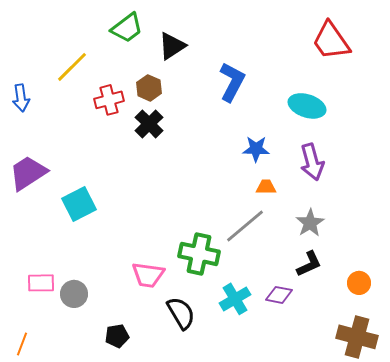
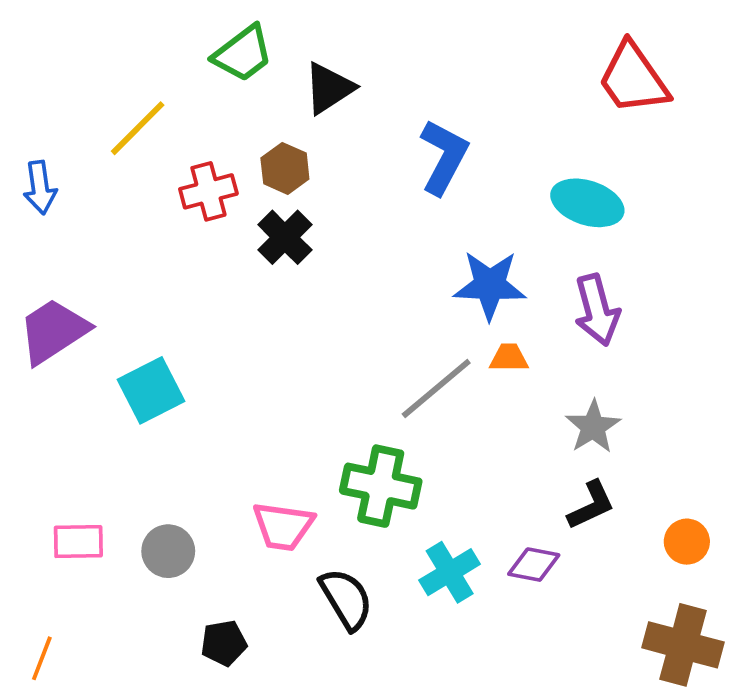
blue star: (256, 149) -> (490, 285), size x1.4
gray line: (245, 226) -> (436, 388), moved
gray circle: (74, 294) -> (168, 551), moved

